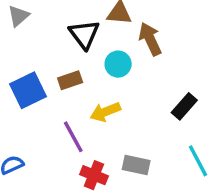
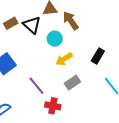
brown rectangle: (70, 80) -> (11, 23), moved
yellow arrow: (105, 112) -> (64, 59), moved
gray rectangle: (136, 165) -> (72, 83), moved, turned -35

